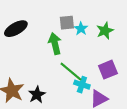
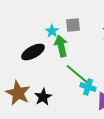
black ellipse: (16, 29) -> (33, 52), moved
cyan star: (81, 29) -> (52, 31), moved

